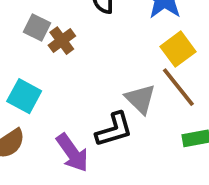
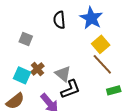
brown cross: (62, 41) -> (37, 69), moved
gray triangle: (140, 99) -> (63, 74), moved

